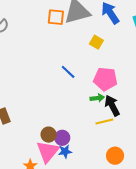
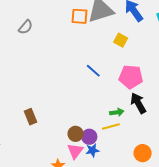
green arrow: (97, 98) -> (117, 112), moved
yellow line: (104, 121) -> (111, 127), moved
pink triangle: (48, 152) -> (75, 151), size x0.7

